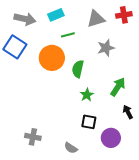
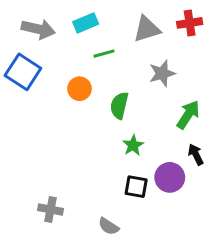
orange circle: (52, 58) -> (80, 89), size x0.6
green arrow: (118, 87) -> (188, 115), moved
black arrow: (128, 112) -> (196, 154), moved
purple circle: (111, 138) -> (170, 177), moved

